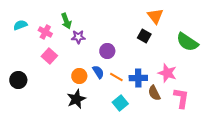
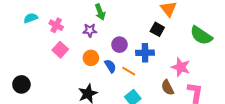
green arrow: (66, 21) -> (100, 12), moved
orange circle: (79, 76) -> (91, 58), moved
blue cross: (138, 78) -> (145, 53), moved
black circle: (18, 80) -> (21, 84), moved

